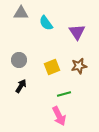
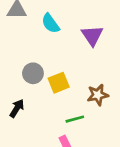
gray circle: (19, 60) -> (33, 73), moved
brown star: (79, 66) -> (98, 95), moved

